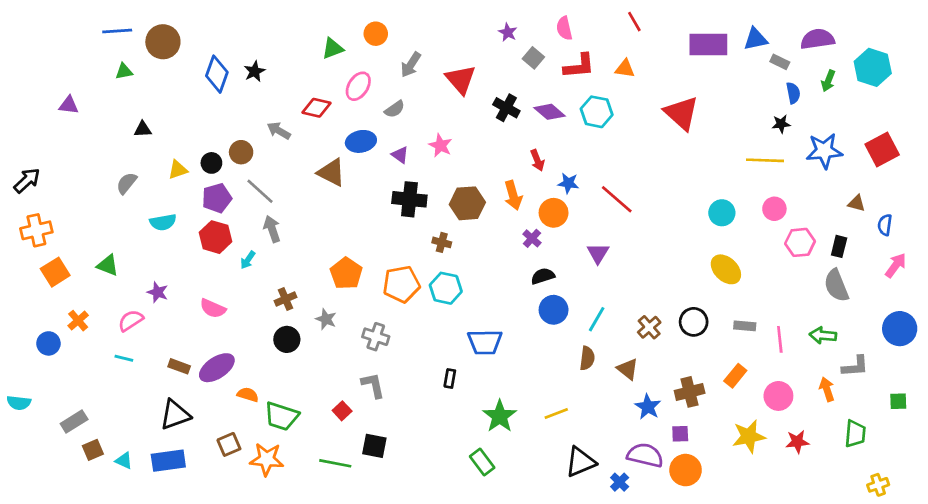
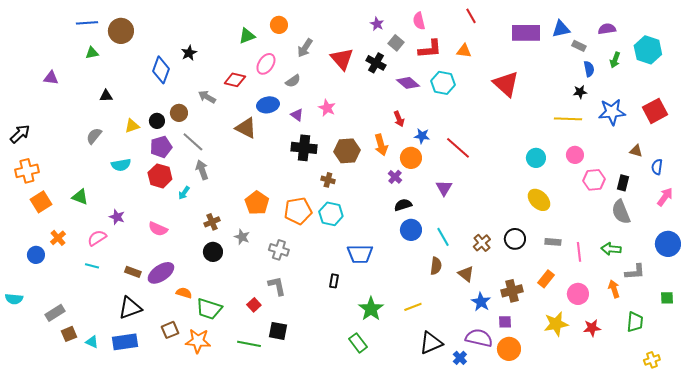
purple semicircle: (818, 39) -> (607, 29), size x0.7
blue diamond: (217, 74) -> (161, 70), moved
black cross: (506, 108) -> (376, 63), moved
cyan line: (597, 319) -> (443, 237), turned -60

